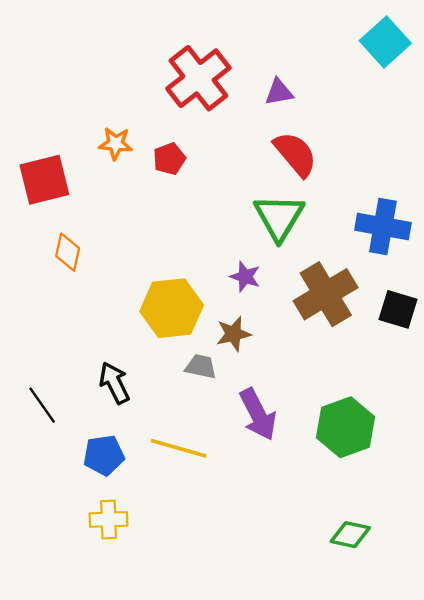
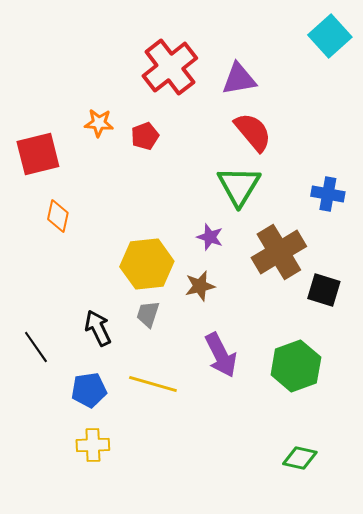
purple triangle: (279, 92) -> (239, 79), size x1.4
blue cross: (383, 226) -> (328, 194), size x0.7
black square: (398, 309) -> (324, 290), moved
gray trapezoid: (201, 367) -> (148, 314), moved, turned -84

